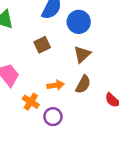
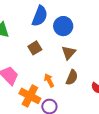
orange arrow: (55, 85) -> (49, 80), turned -104
orange cross: (31, 102) -> (30, 96), size x1.5

